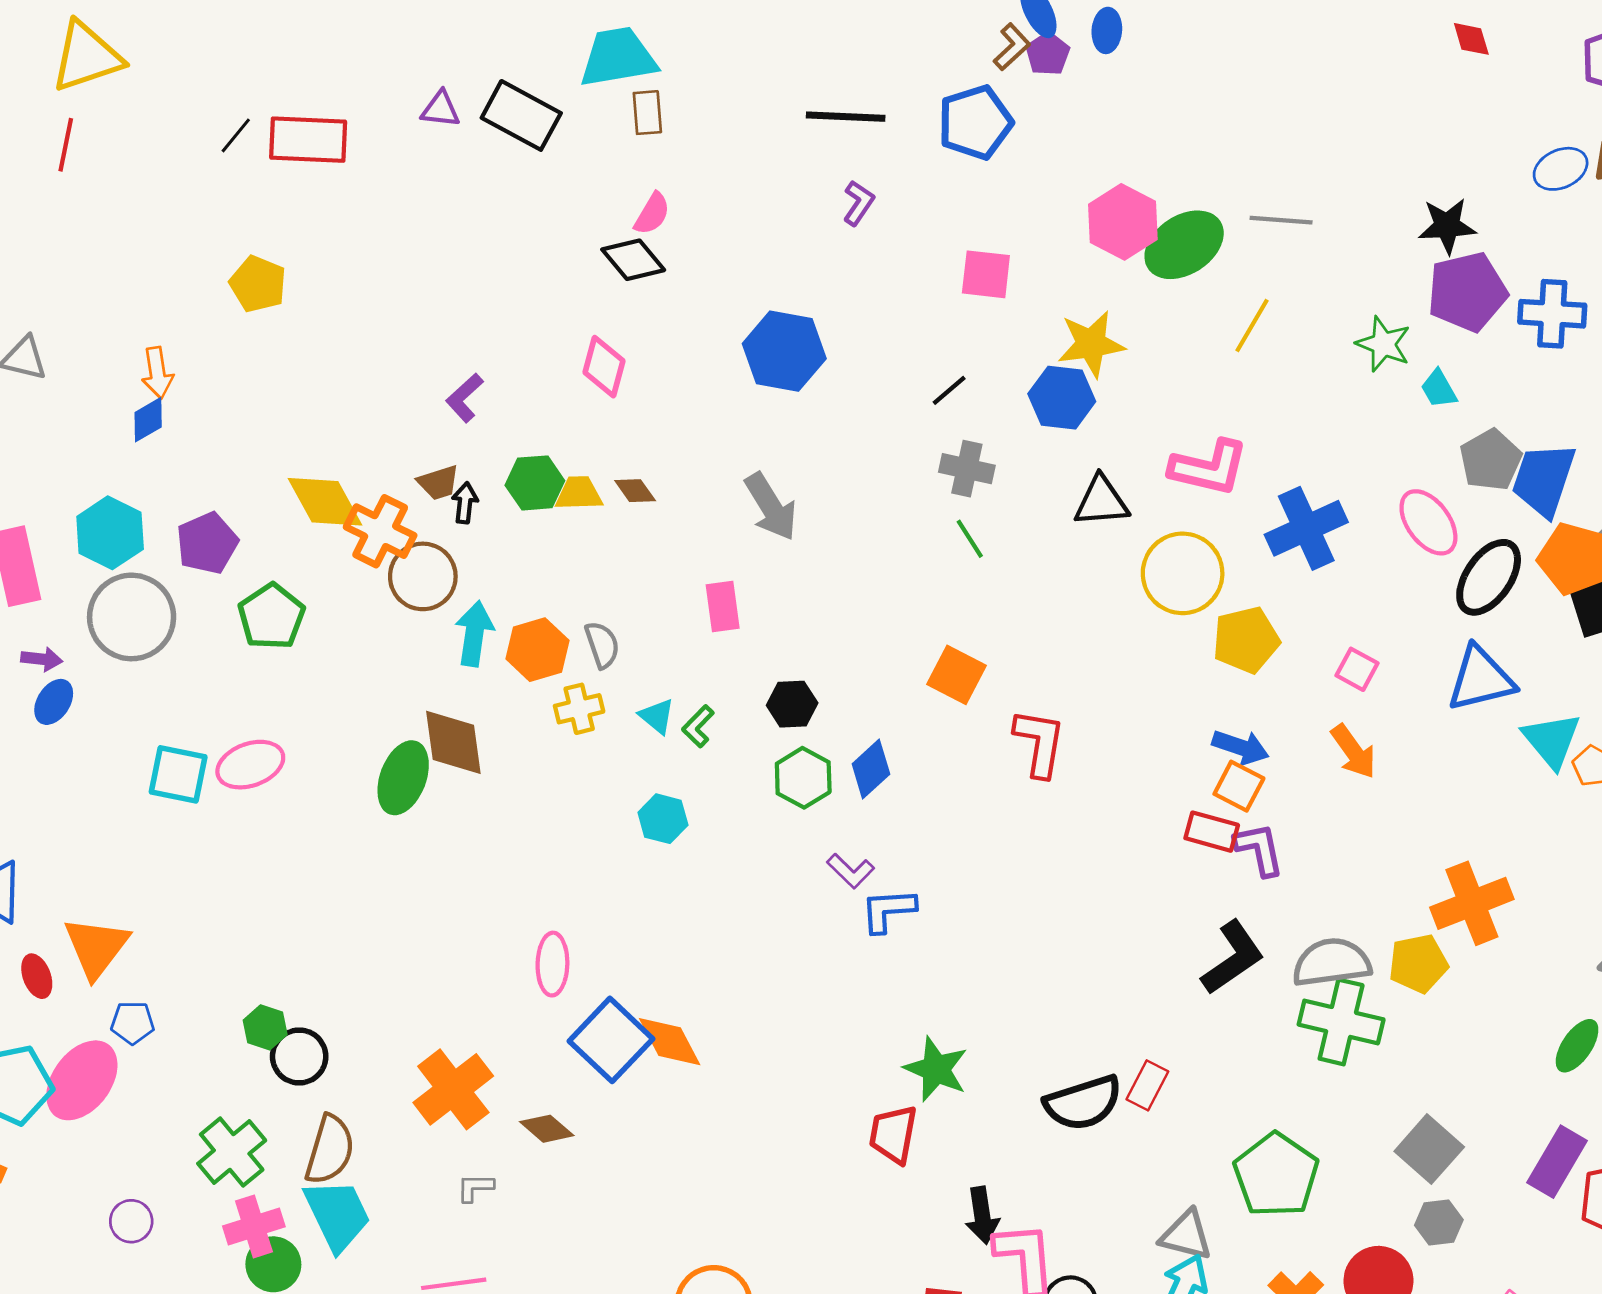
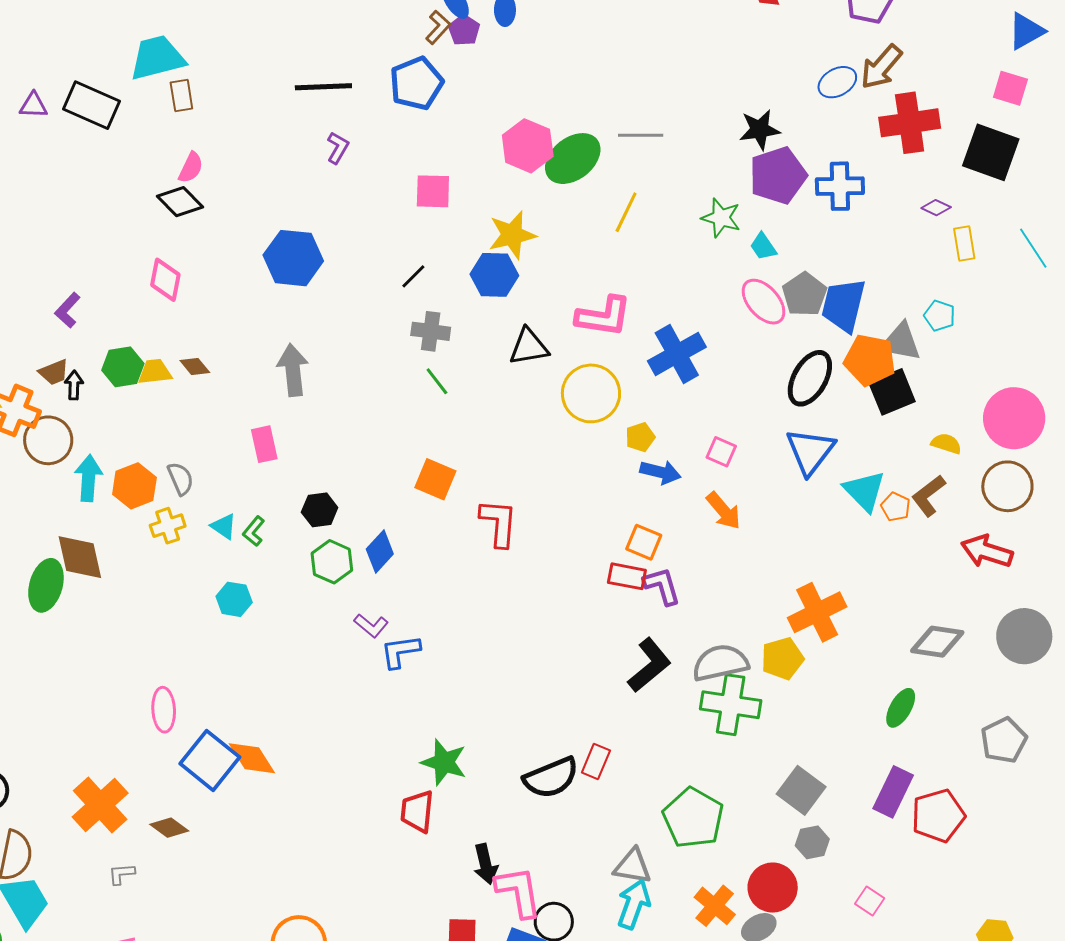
gray arrow: (771, 507) -> (293, 370), turned -150
pink ellipse: (1428, 522) -> (764, 302), moved
yellow pentagon: (1246, 640) -> (640, 437), size x0.6
blue triangle: (1481, 679) -> (810, 451), turned -34
blue arrow: (1241, 747) -> (660, 472), moved

